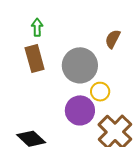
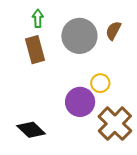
gray circle: (80, 65) -> (79, 36), moved

